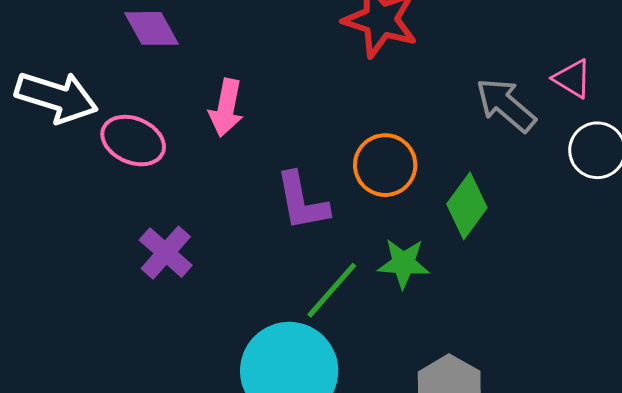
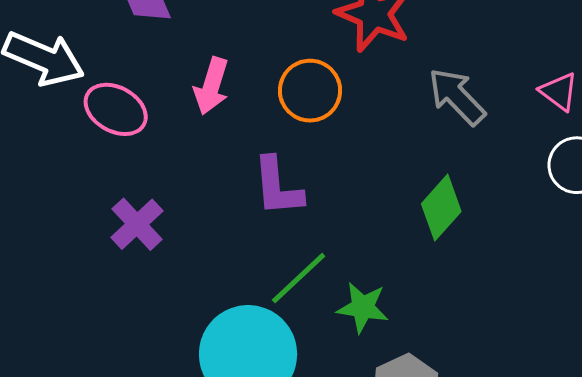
gray arrow: (506, 105) -> (457, 97), moved
orange circle: (385, 165) -> (310, 91), moved
green star: (404, 263) -> (363, 307), moved

